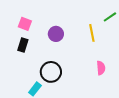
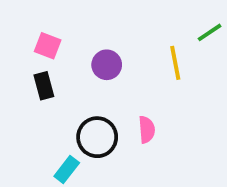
black rectangle: (23, 45) -> (44, 86), turned -32
pink semicircle: (101, 68) -> (147, 130), moved

